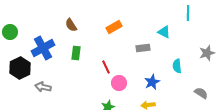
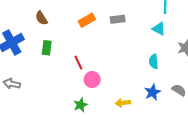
cyan triangle: (164, 32) -> (159, 29), moved
gray rectangle: (143, 48) -> (118, 19), moved
blue star: (152, 82) -> (152, 92), moved

